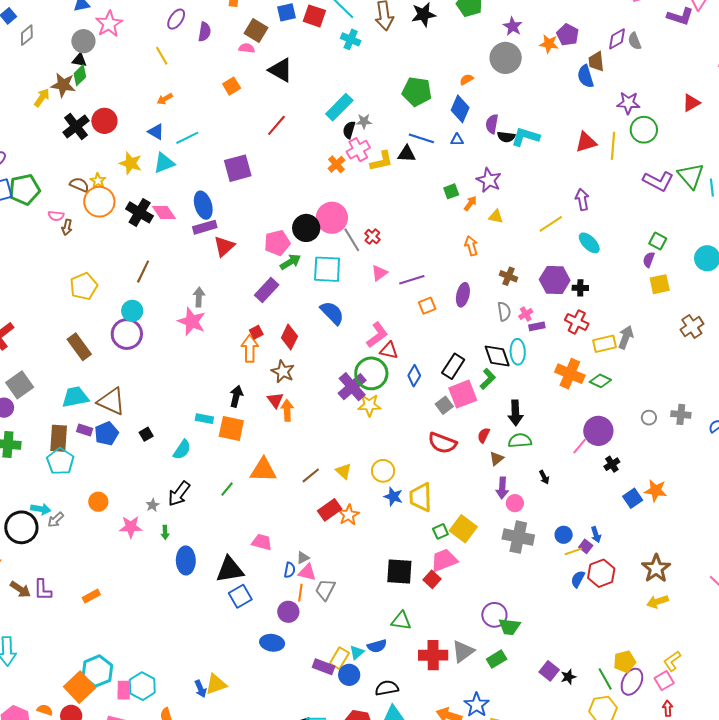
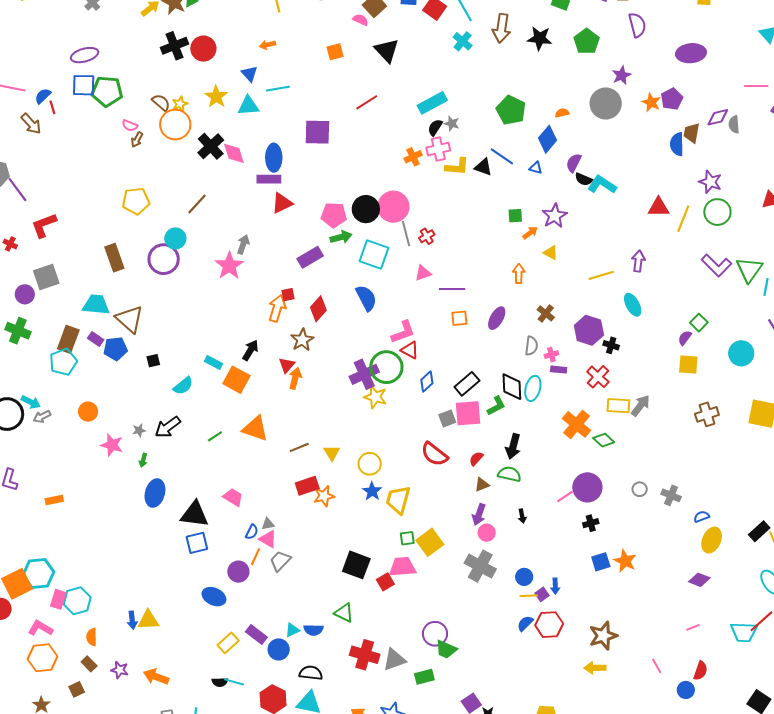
yellow rectangle: (339, 658) -> (228, 643), moved

